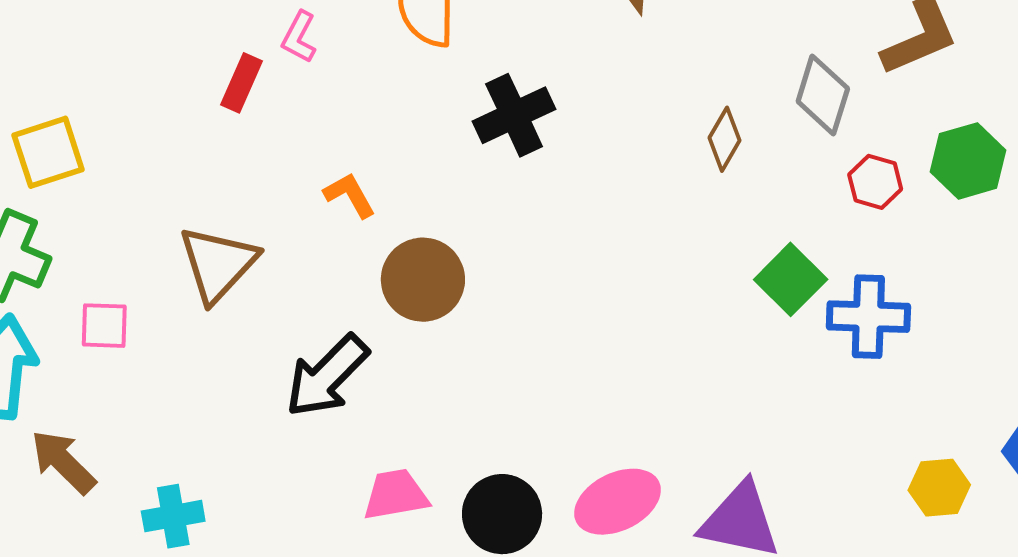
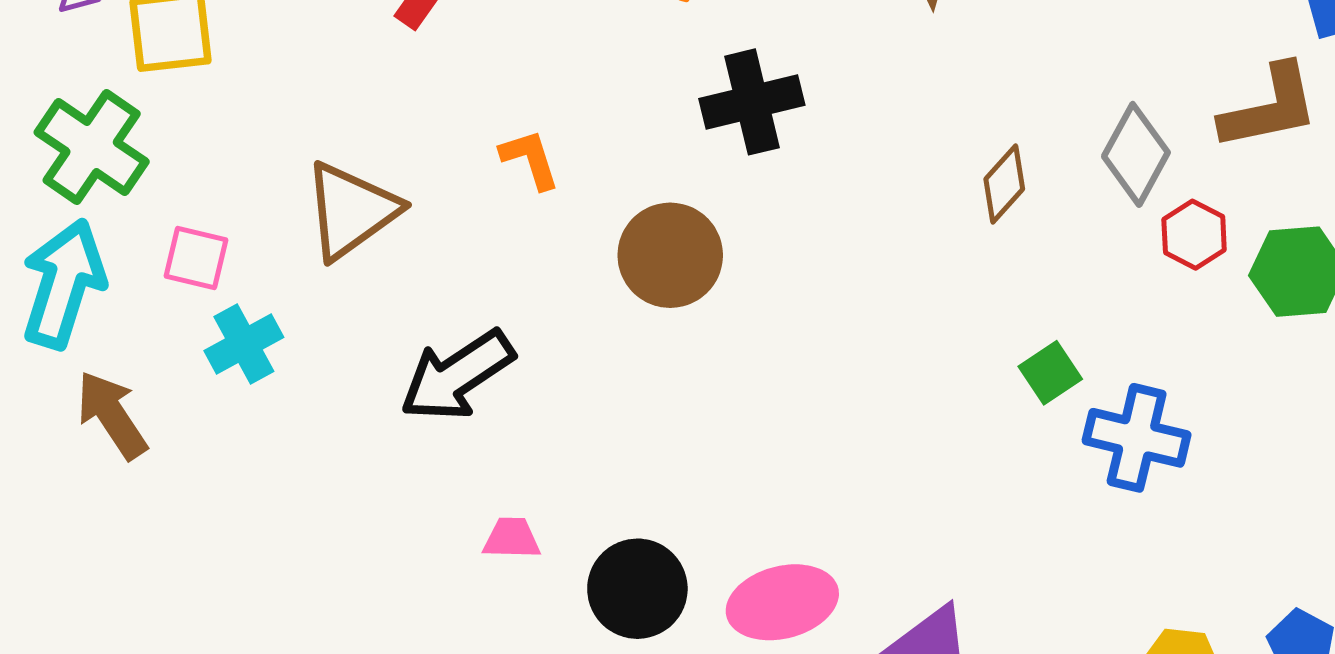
red hexagon: (875, 182) -> (1194, 235), moved
green square: (791, 279) -> (1050, 373), size x0.7
brown circle: (423, 280) -> (670, 255), moved
pink trapezoid: (396, 495) -> (512, 538), size x0.7
cyan cross: (173, 516) -> (244, 344), moved, turned -30

